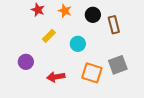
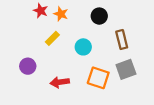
orange star: (65, 11) -> (61, 14), moved
brown rectangle: (114, 25) -> (122, 39), moved

